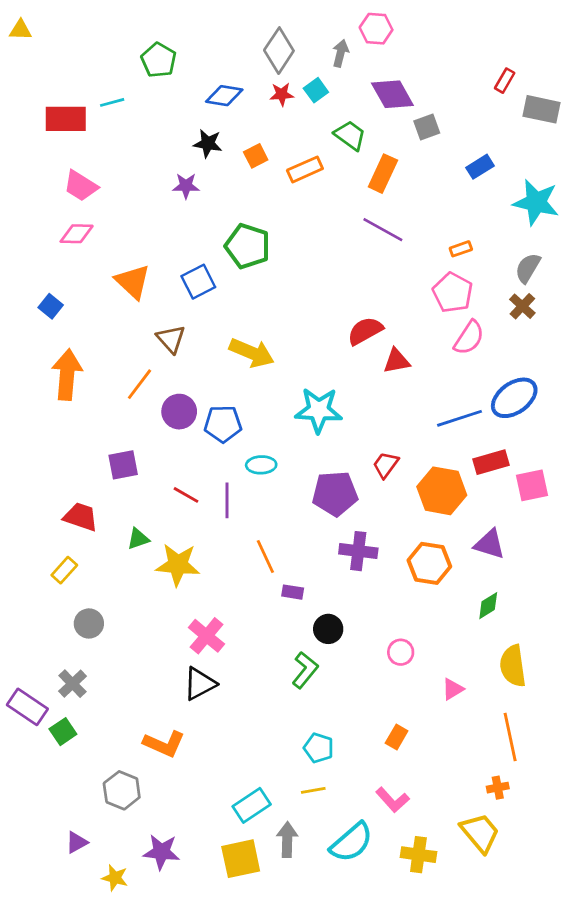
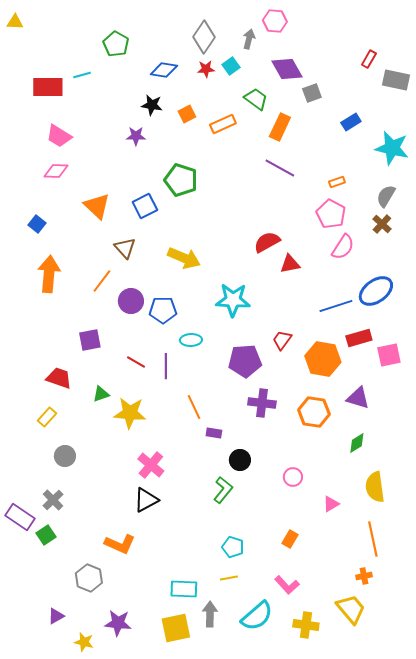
cyan rectangle: (252, 805) -> (184, 589), turned 36

